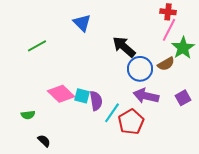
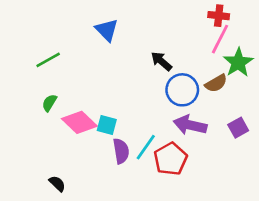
black arrow: (124, 47) -> (161, 61), size x0.7
purple semicircle: (96, 101) -> (121, 151), moved
green semicircle: (28, 115) -> (49, 103), moved, turned 128

